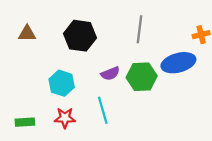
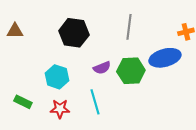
brown triangle: (27, 34) -> (15, 31), moved
green rectangle: (25, 122) -> (23, 102), moved, turned 30

